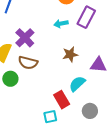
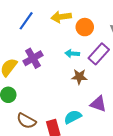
brown star: (70, 54) -> (79, 77), moved
brown semicircle: (28, 63) -> (26, 121), moved

